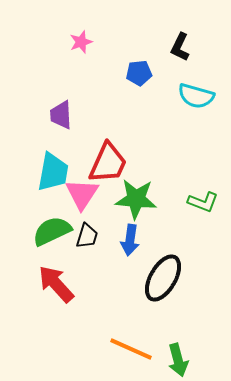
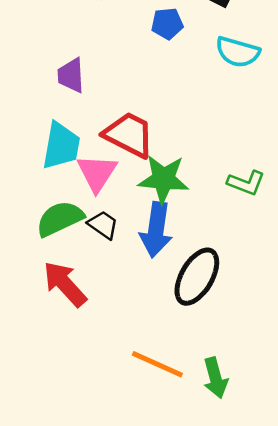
red trapezoid: (108, 163) -> (129, 135), turned -87
black trapezoid: (87, 236) -> (103, 225), turned -72
blue arrow: (130, 240) -> (156, 230), size x1.4

